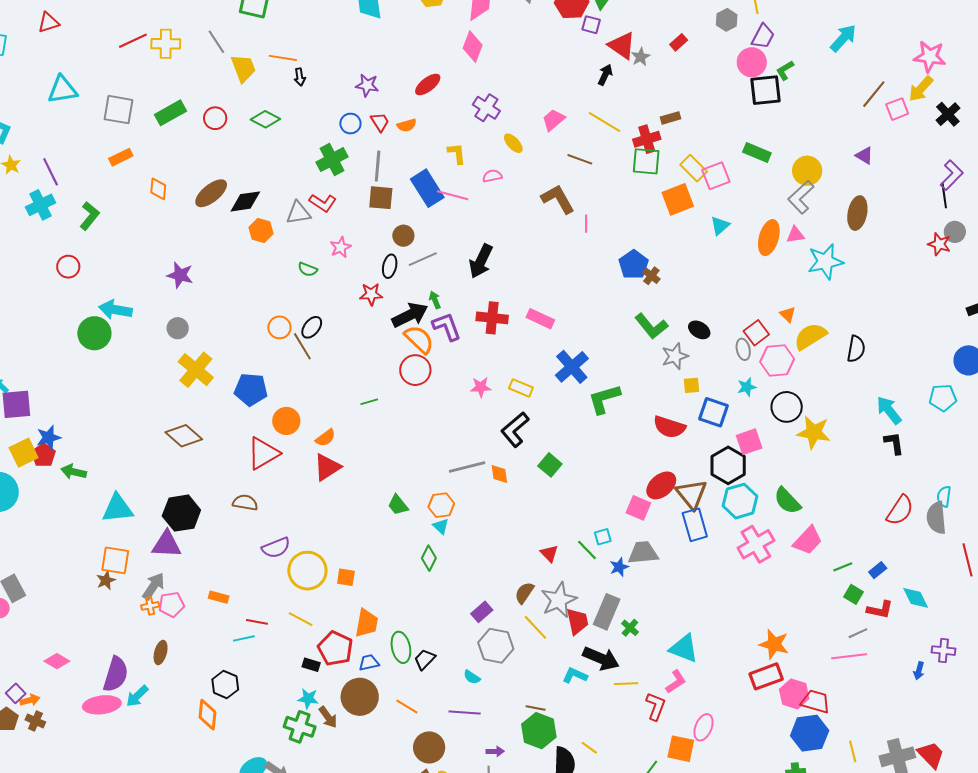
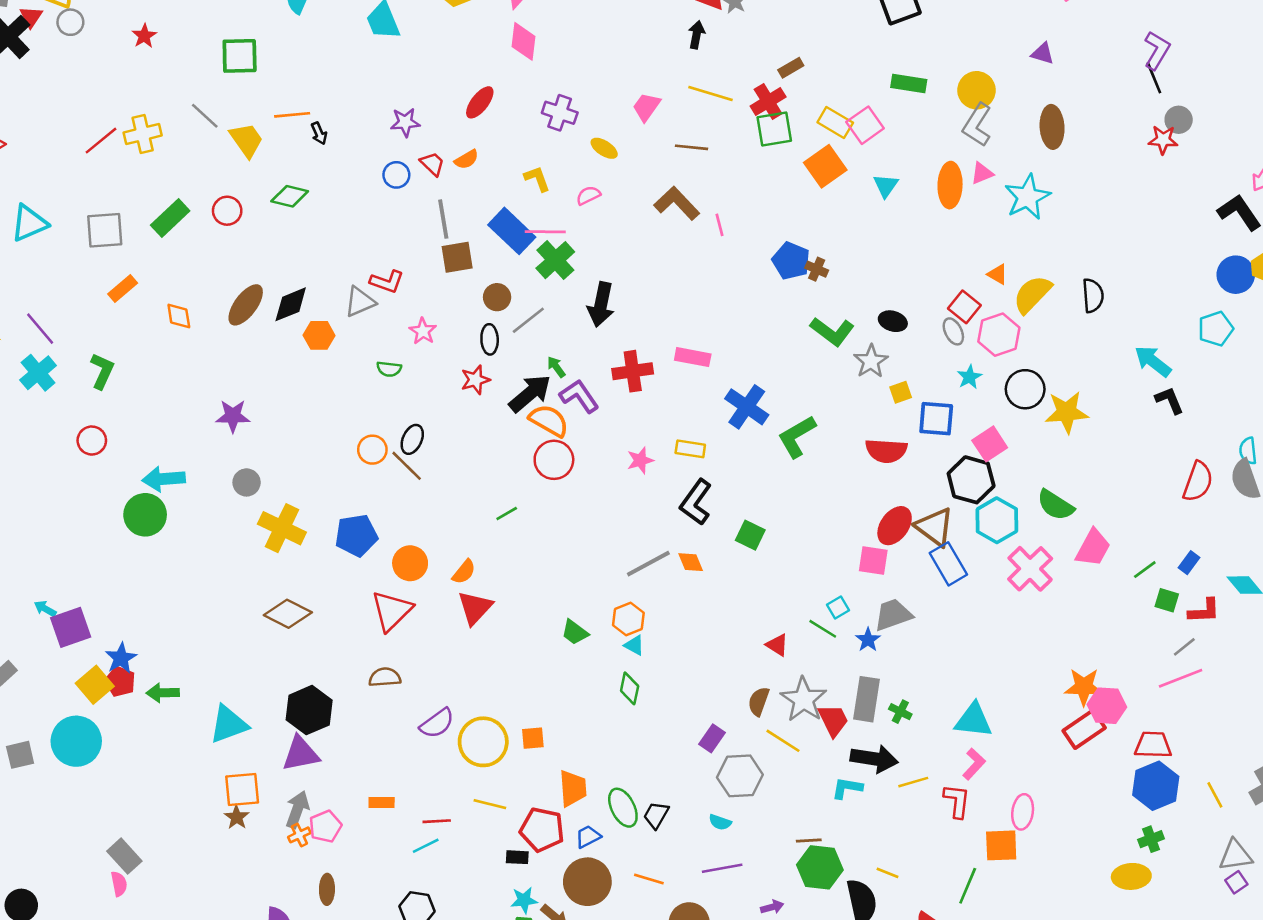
green cross: (332, 160) -> (555, 260), moved
pink hexagon: (794, 694) -> (1107, 706), moved

